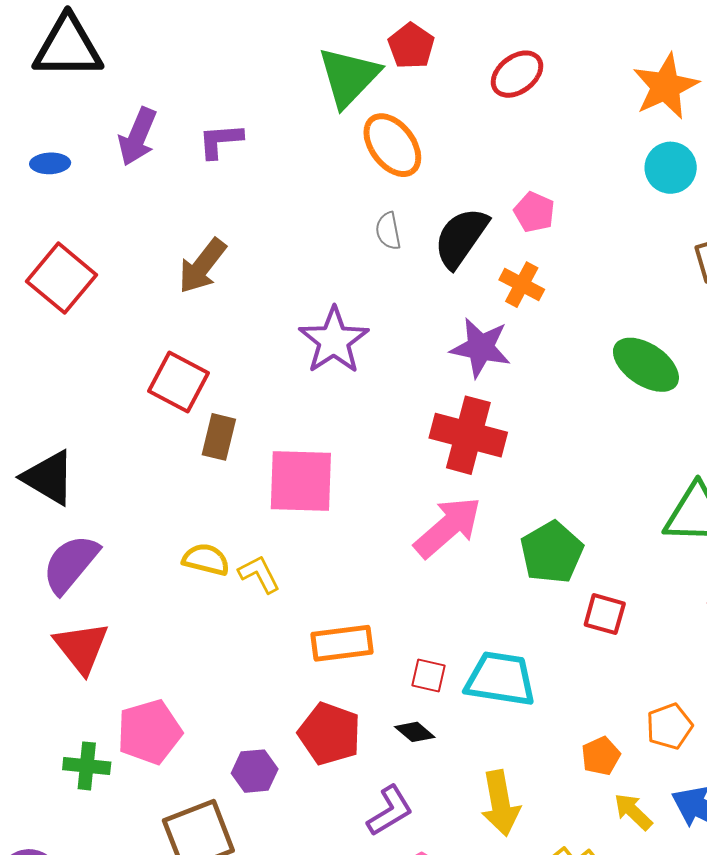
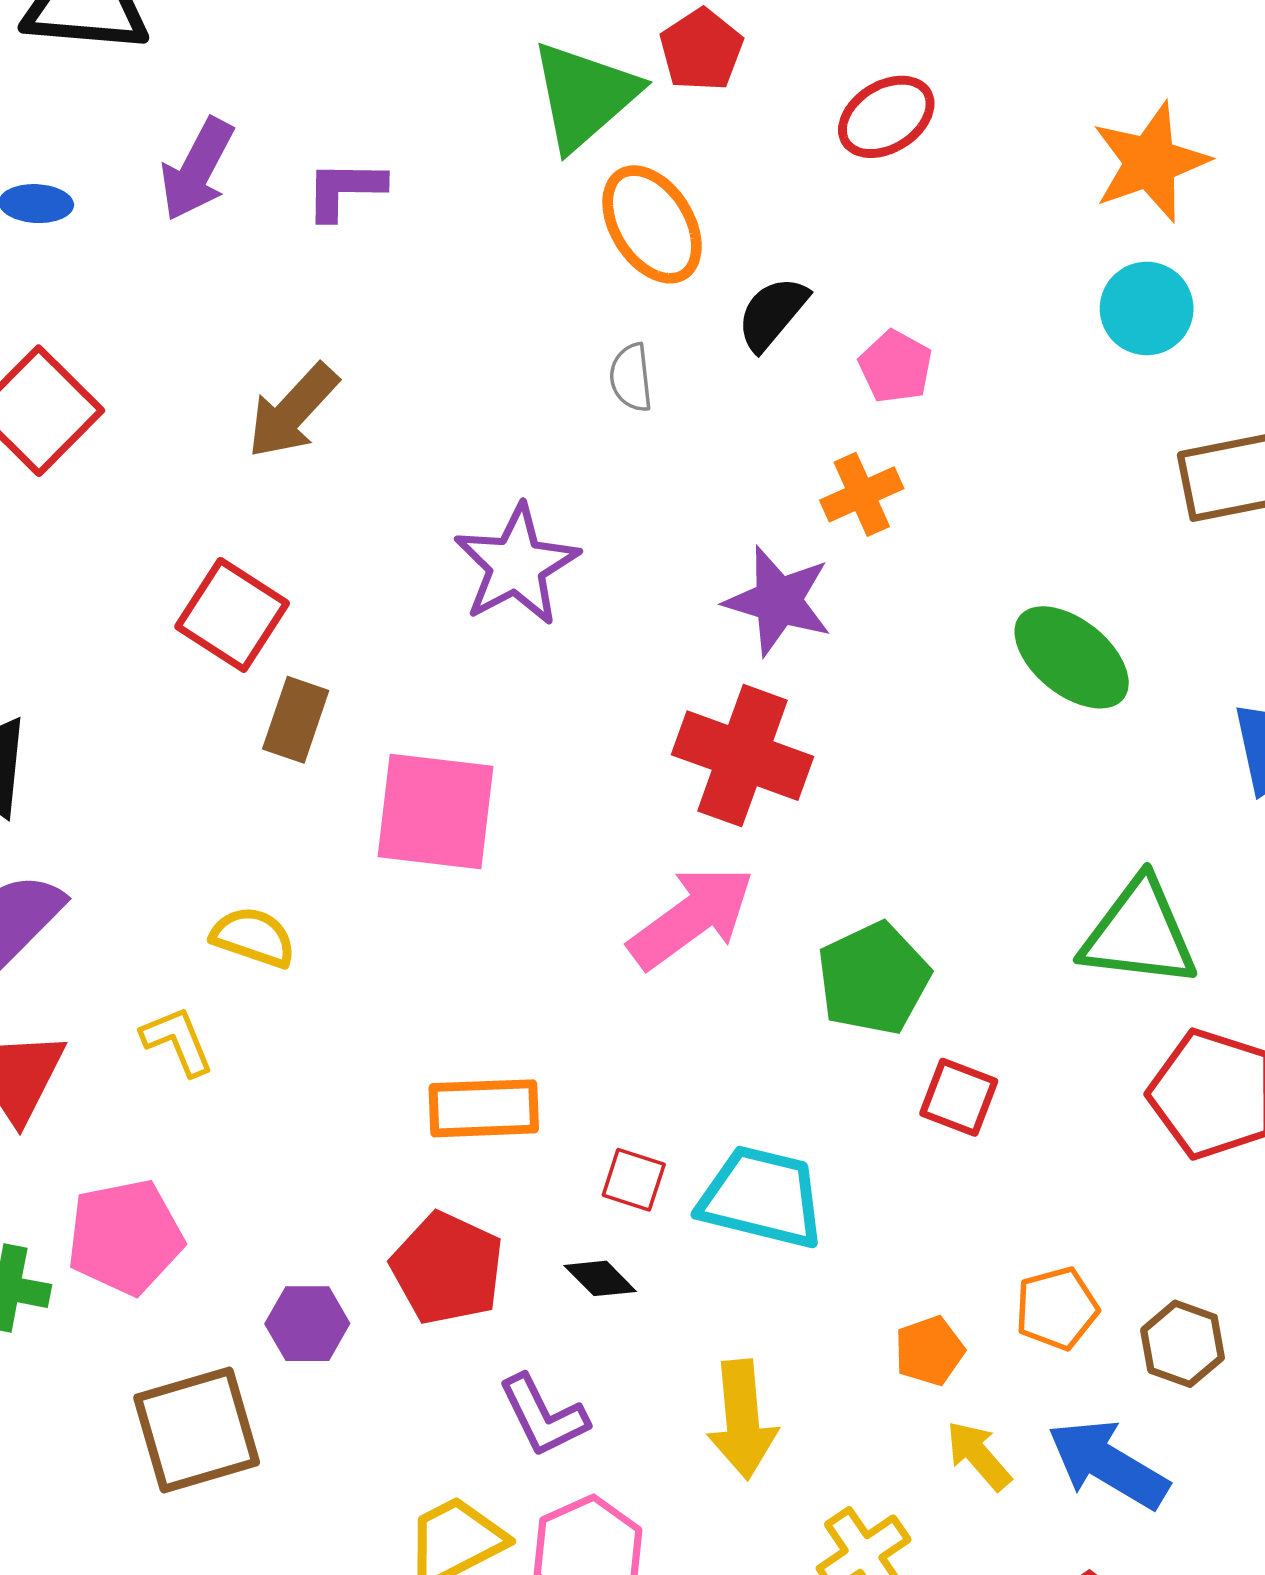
black semicircle: (461, 238) -> (772, 313), moved, size x0.7
orange cross: (522, 285) -> (862, 494), turned 33
yellow L-shape: (259, 574) -> (177, 1041), moved
purple L-shape: (390, 811) -> (543, 1416), turned 90

